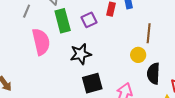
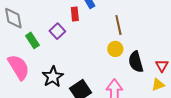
green rectangle: (63, 21) -> (32, 40), size x0.7
black star: (81, 54) -> (53, 77), moved

